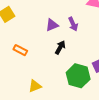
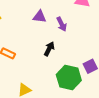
purple triangle: (52, 25) -> (40, 17), moved, turned 32

